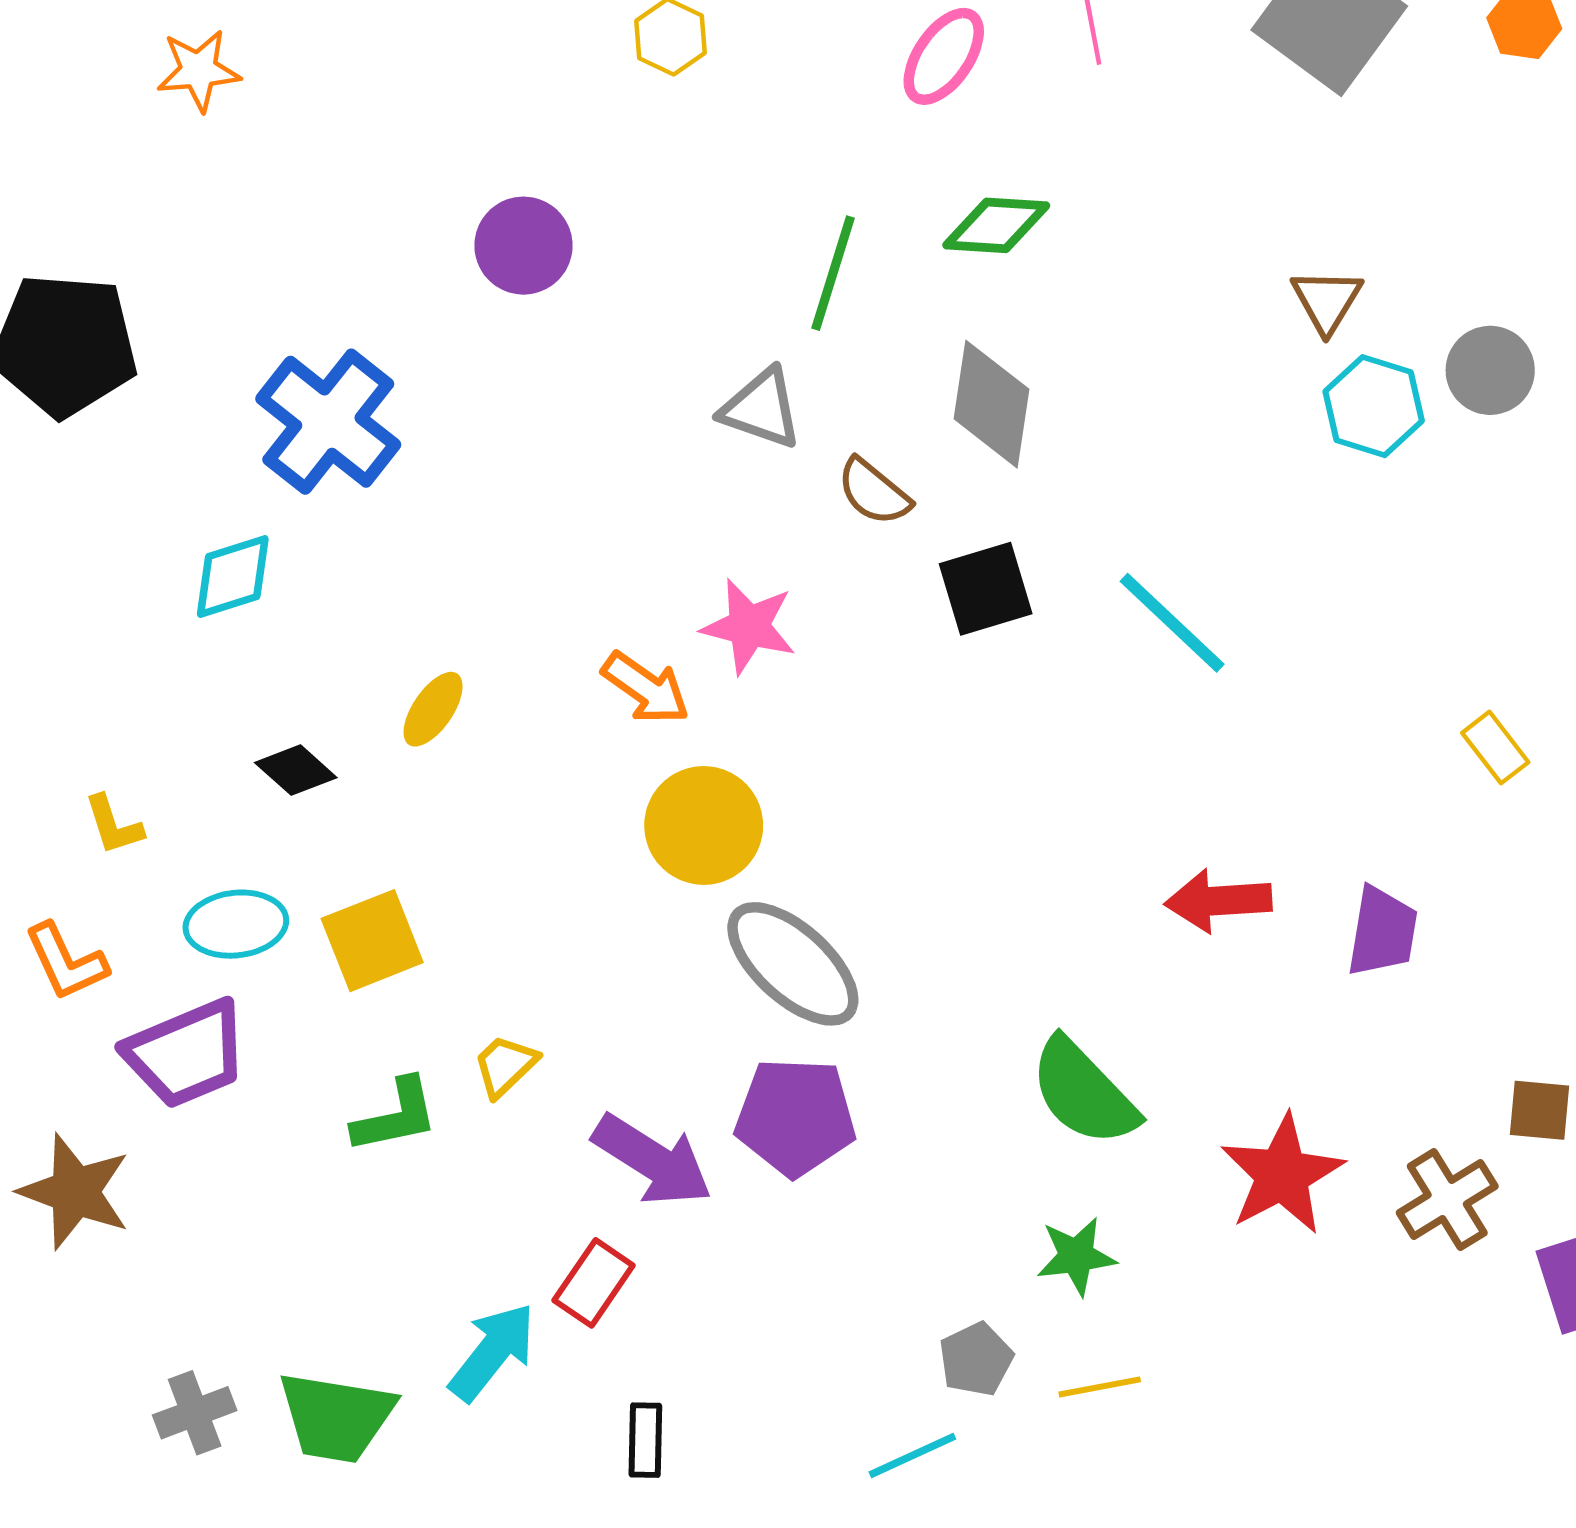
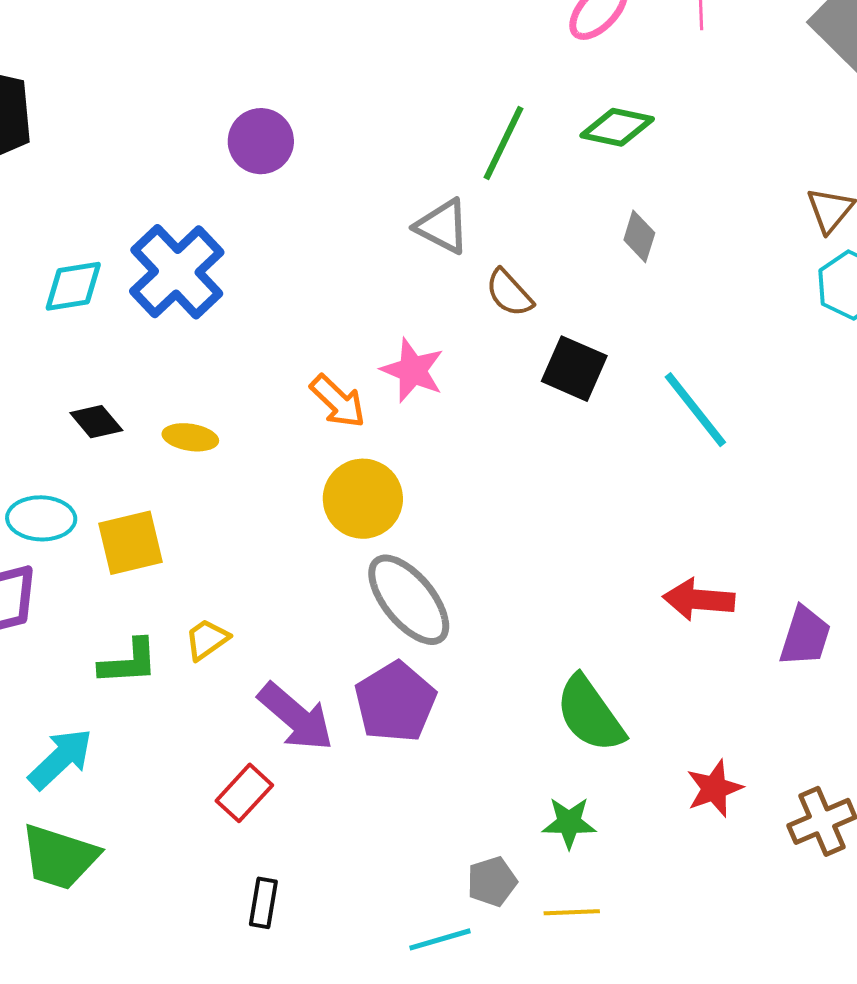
purple circle: (523, 246) -> (261, 141), moved
gray diamond: (992, 404) -> (639, 236), moved, size x0.6
blue cross: (328, 422) -> (177, 272), moved
black square: (986, 589) -> (574, 369), turned 32
yellow ellipse: (433, 709) -> (190, 437), moved, turned 56
purple pentagon: (795, 1117) -> (395, 702), turned 30
red star: (1282, 1175) -> (714, 788), size x0.7
cyan arrow: (492, 1352) -> (61, 759), moved

